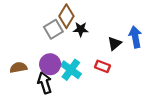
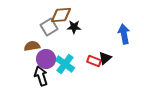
brown diamond: (66, 16) -> (61, 15), turned 55
black triangle: (115, 43) -> (105, 58), moved
brown semicircle: (18, 68) -> (32, 46), moved

